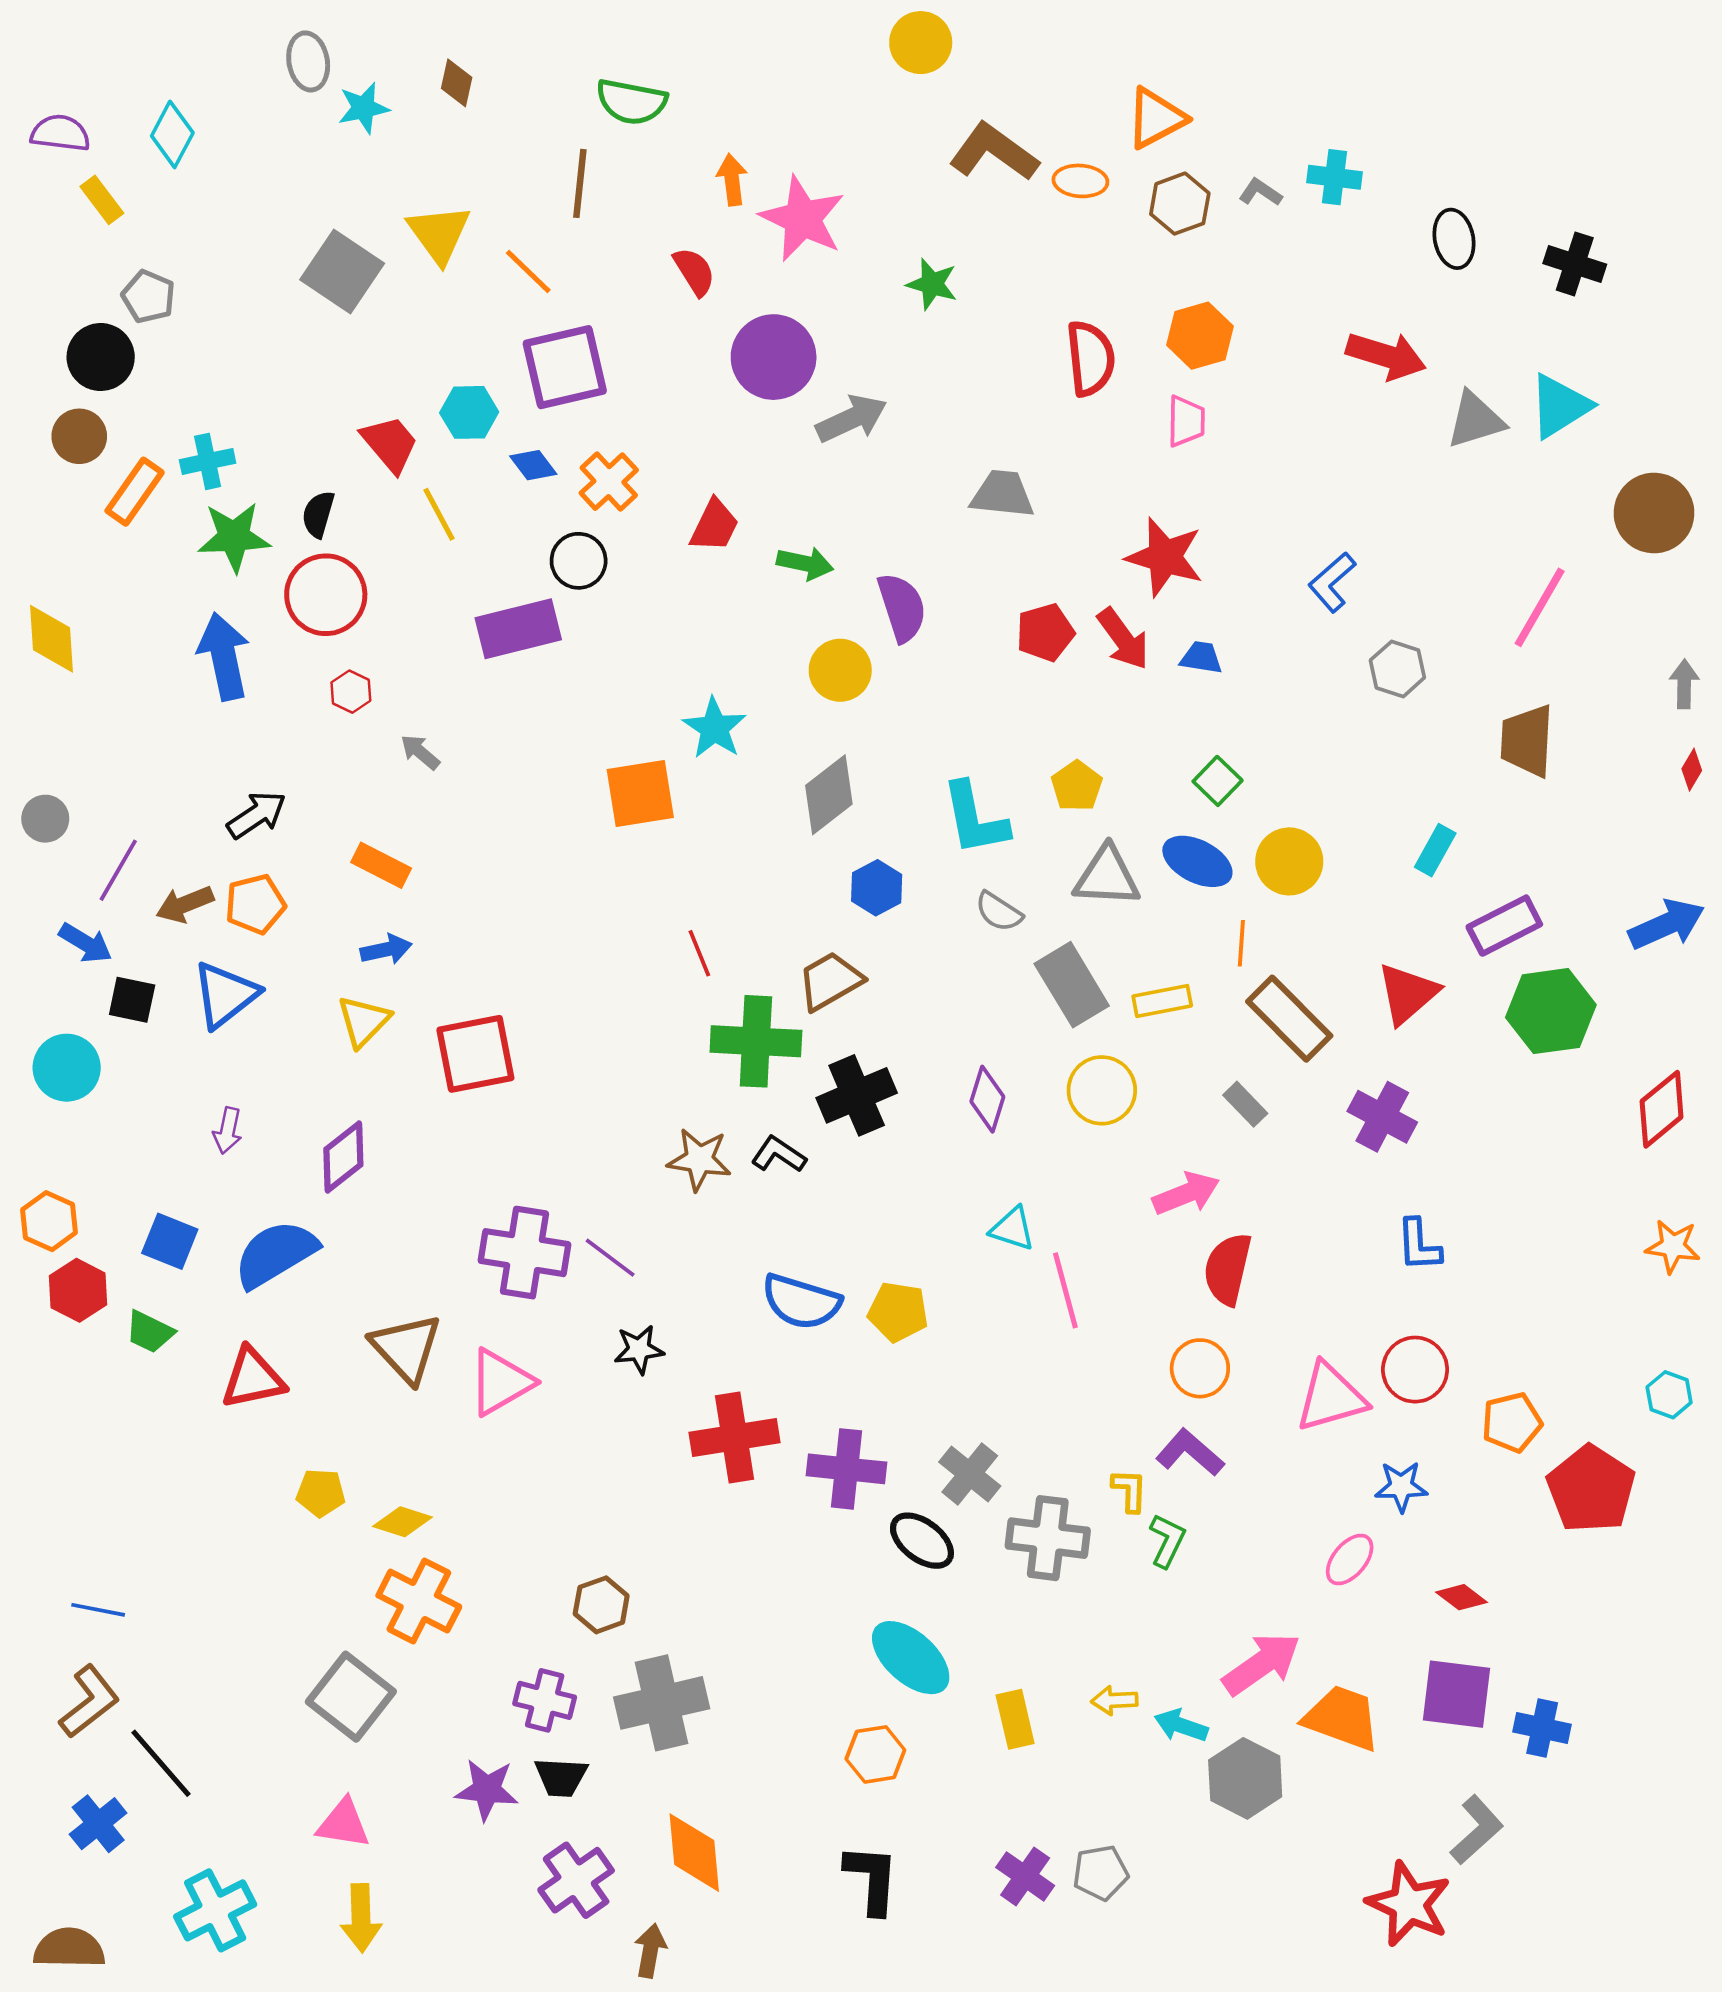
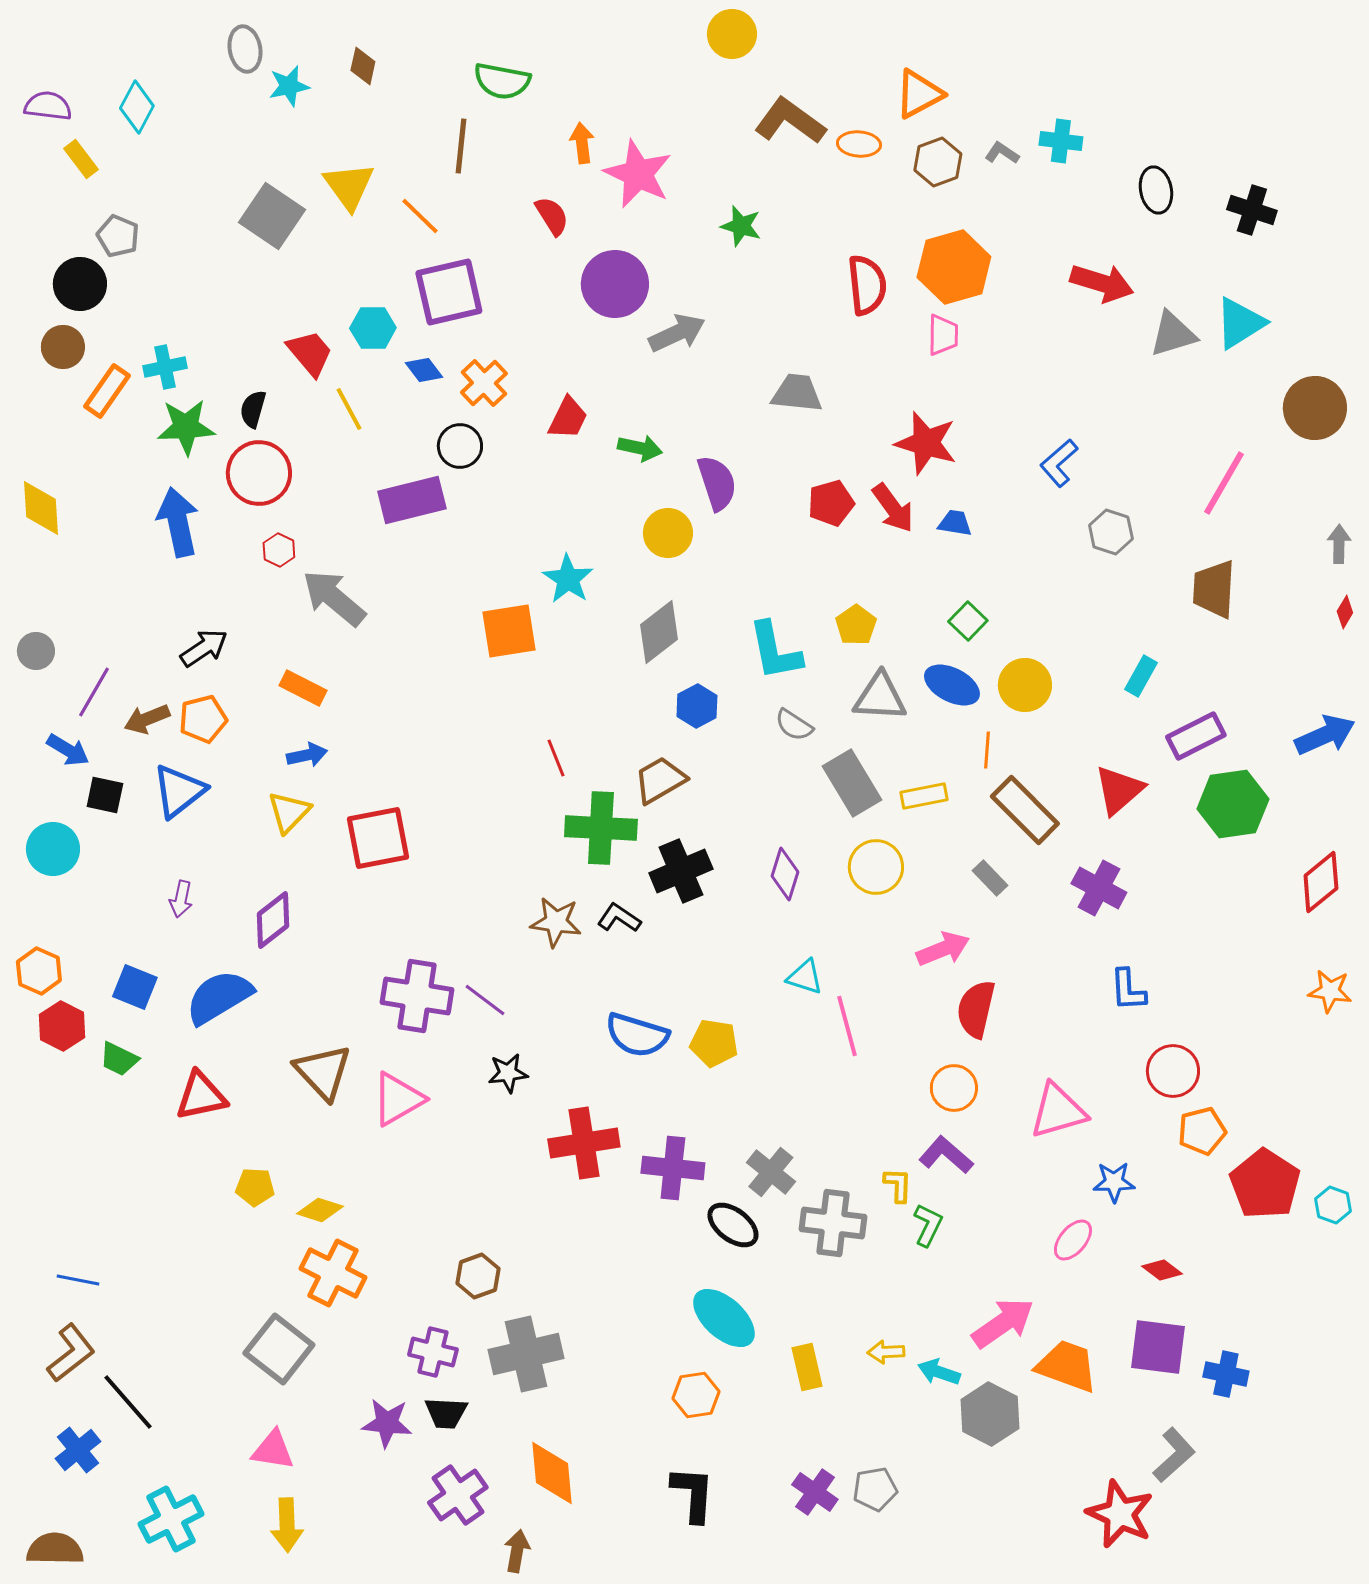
orange hexagon: (1200, 336) -> (954, 267), size x1.4
gray arrow: (420, 752) -> (334, 598), size x2.0
red circle: (1415, 1370) -> (1173, 1071), moved
cyan hexagon: (1669, 1395) -> (1333, 1205), moved

